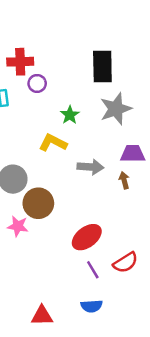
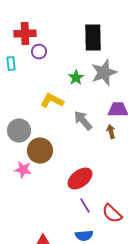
green star: (70, 115) -> (76, 78), moved
gray arrow: (90, 167) -> (83, 121), turned -135
red semicircle: (125, 263) -> (112, 214), moved, turned 75

